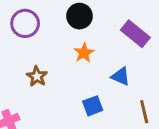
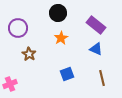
purple circle: (25, 23) -> (18, 28), moved
blue triangle: (121, 76) -> (96, 49), moved

